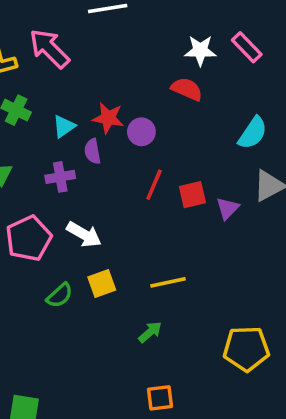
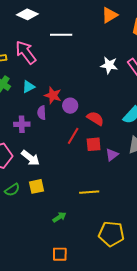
red semicircle: (187, 89) -> (95, 118), moved
cyan triangle: (64, 126) -> (28, 87), moved
yellow line: (168, 282) -> (89, 192), moved

